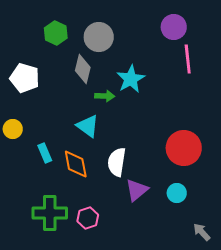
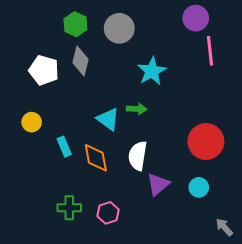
gray diamond: (83, 69) -> (81, 61), moved
green arrow: (105, 96) -> (137, 109), moved
green cross: (50, 213) -> (69, 208), size x0.7

